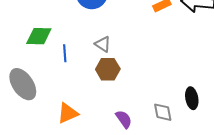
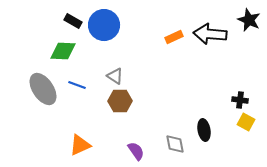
green diamond: (39, 36) -> (63, 51), moved
blue line: (65, 53) -> (77, 85), turned -66
gray ellipse: (23, 84) -> (43, 89), moved

